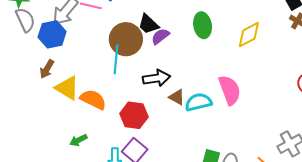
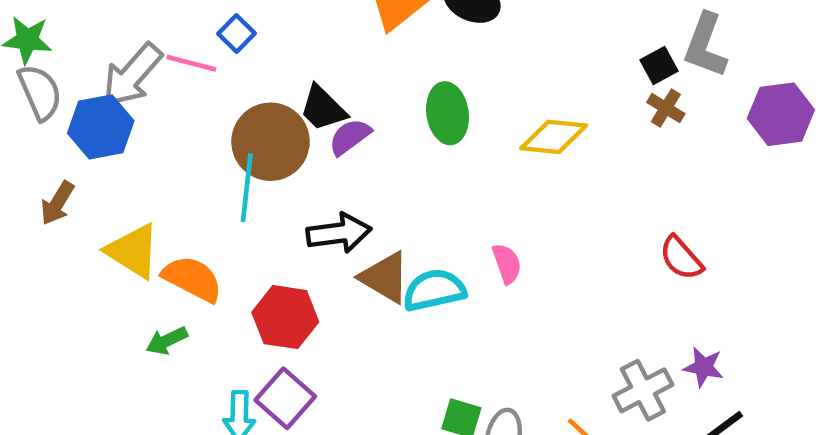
yellow diamond: (249, 35) -> (554, 137), turned 32
brown arrow: (47, 69) -> (57, 203), moved
pink semicircle: (230, 90) -> (507, 264), size x0.6
brown triangle: (177, 97) -> (385, 277), size x1.4
green arrow: (78, 140) -> (167, 341), moved

